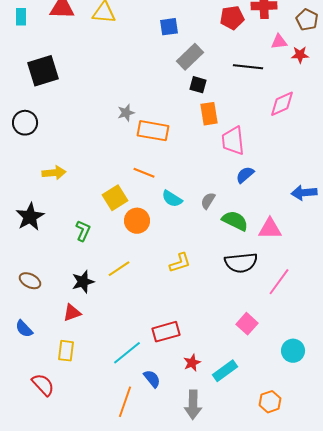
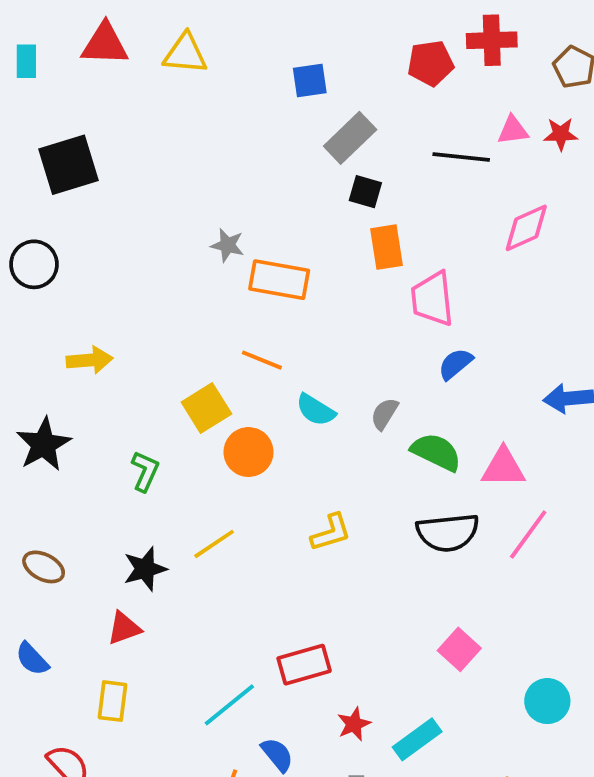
pink triangle: (279, 42) -> (513, 130), moved
gray star: (126, 113) -> (227, 245), turned 30
pink line: (279, 282) -> (528, 534), moved

